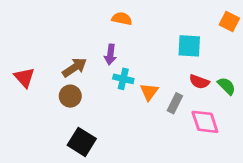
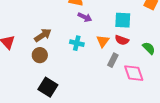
purple arrow: (110, 54) -> (85, 17), moved, turned -72
red semicircle: (199, 82) -> (122, 40), moved
orange triangle: (149, 92) -> (103, 41), moved

